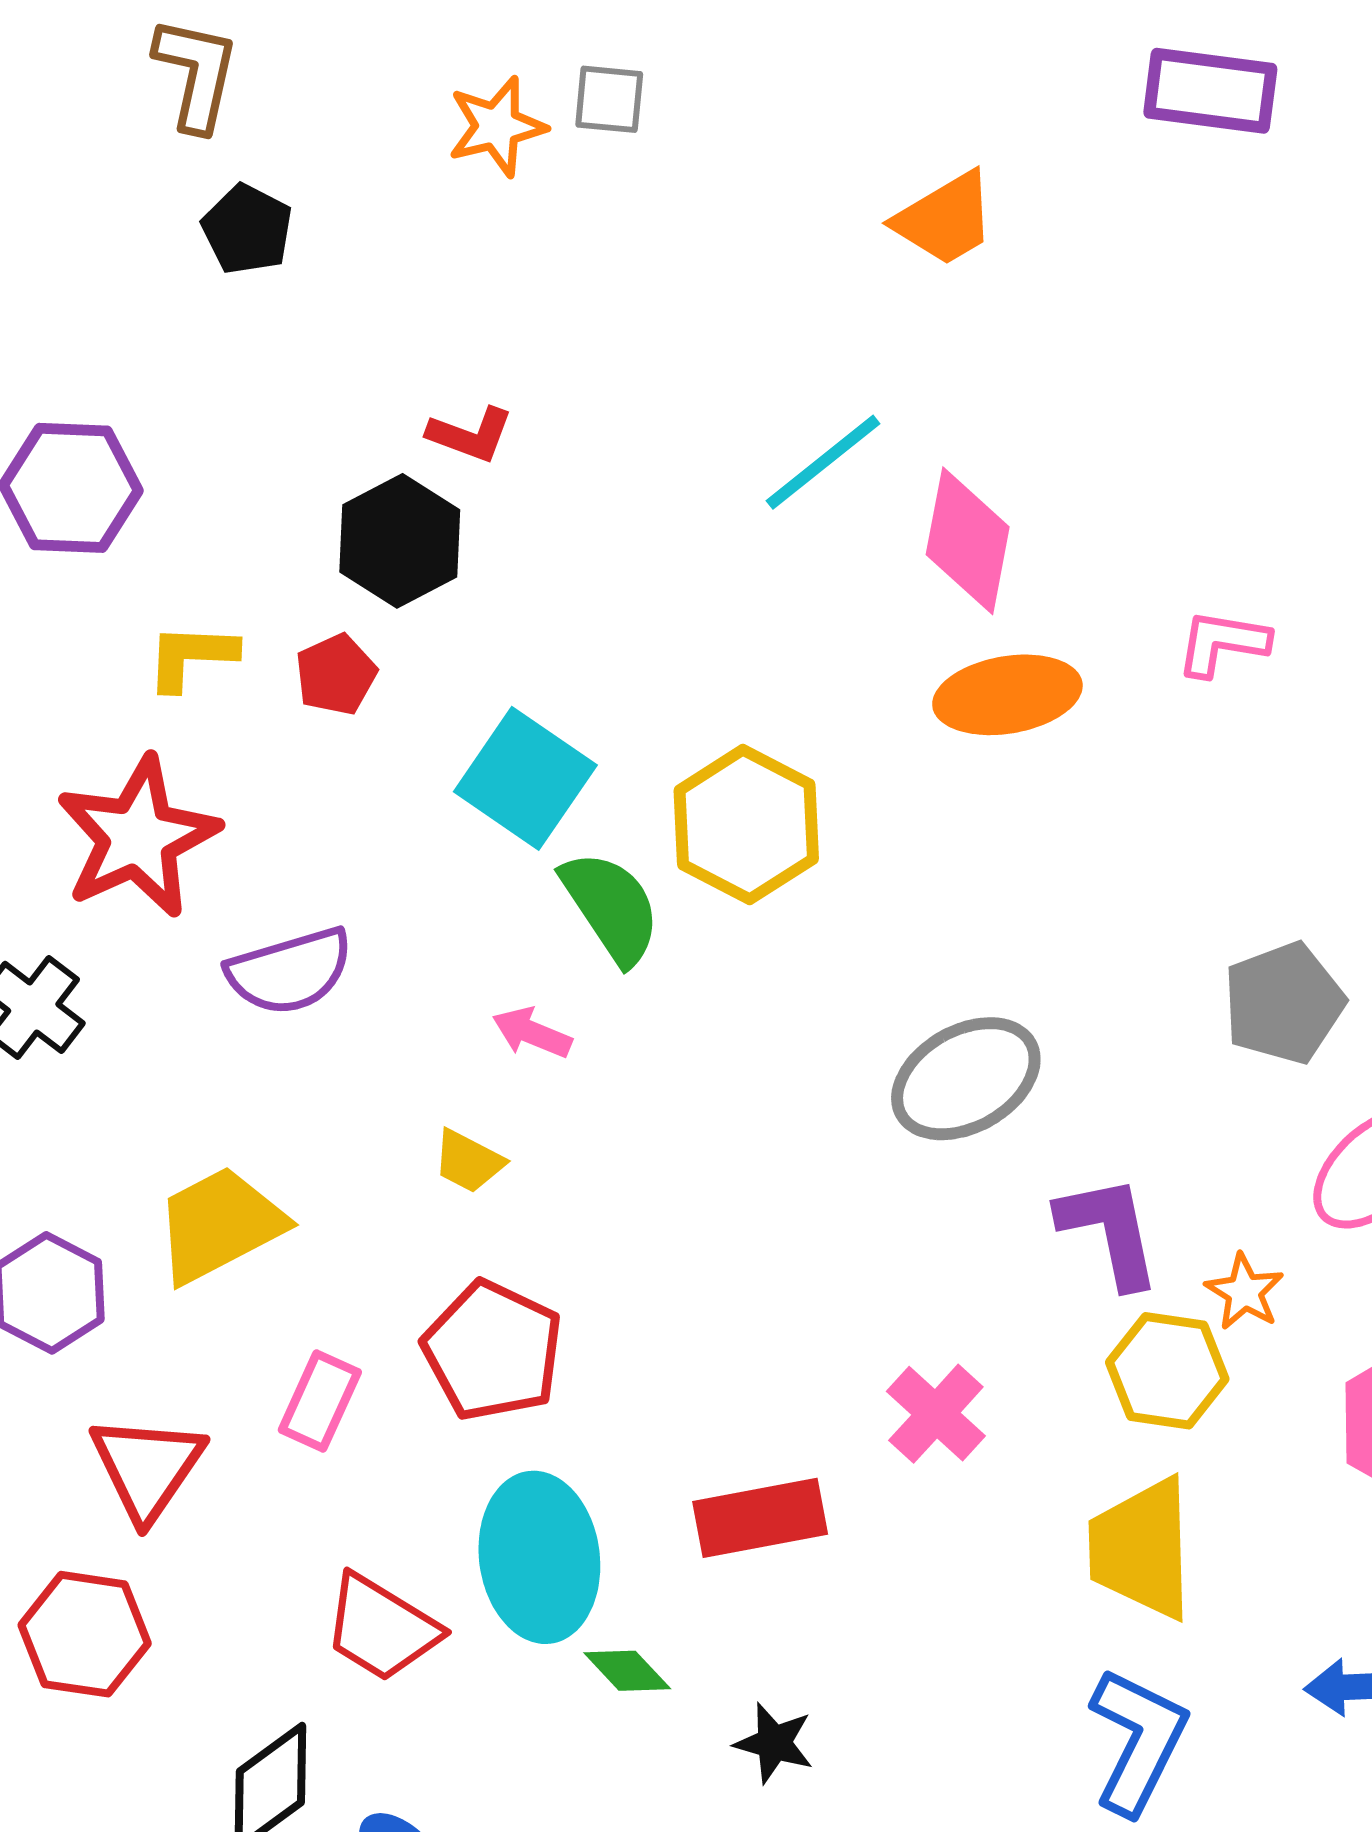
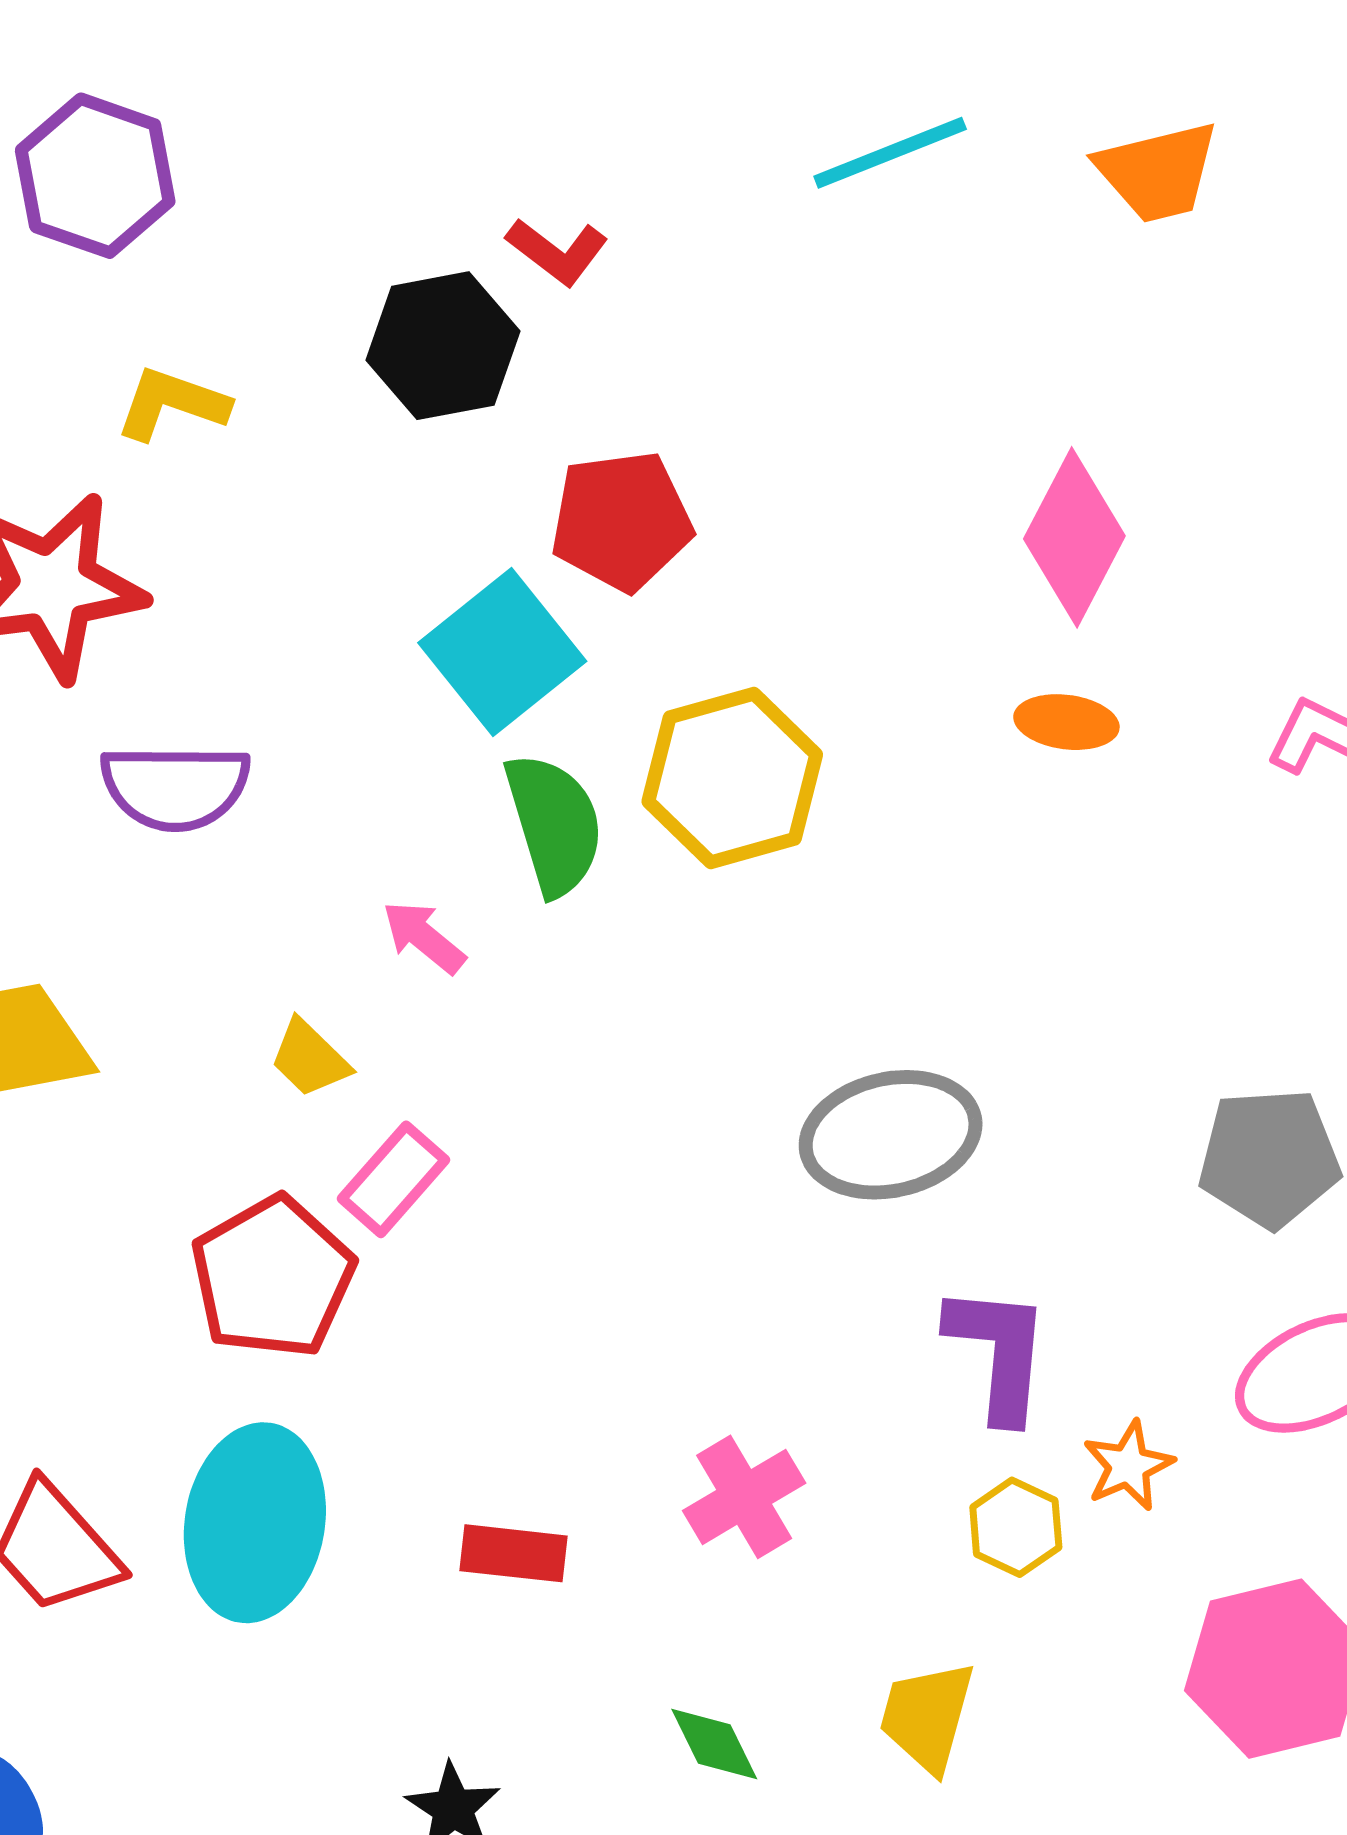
cyan line: (823, 462) -> (890, 153), moved
red pentagon: (336, 675) -> (621, 521), moved, size x1.5
orange ellipse: (1007, 695) -> (1066, 722), size x0.6
yellow hexagon: (1167, 1371) -> (1016, 1527), size x0.7
pink rectangle: (320, 1401) -> (394, 1179), moved
red rectangle: (760, 1518) -> (514, 1553), size x0.7
yellow trapezoid: (1142, 1549) -> (927, 1716), size x0.7
green diamond: (627, 1671) -> (714, 1744), moved

